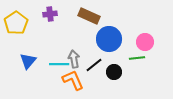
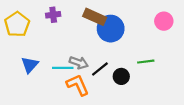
blue circle: (109, 39) -> (111, 29), moved
pink circle: (145, 42) -> (164, 21), moved
gray arrow: (74, 59) -> (79, 63), turned 120

